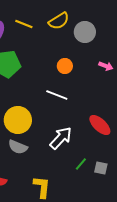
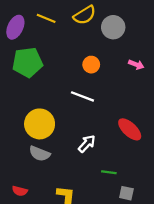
white arrow: (61, 138) -> (87, 144), size x0.7
green line: (81, 164) -> (109, 172), turned 56
gray square: (101, 168) -> (126, 193), moved

